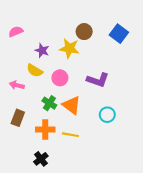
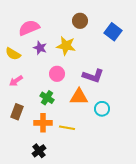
pink semicircle: (16, 32) -> (29, 28), moved, size x1.5
brown circle: (84, 32) -> (80, 21), moved
yellow semicircle: (35, 70) -> (13, 54), moved
pink arrow: (17, 85) -> (16, 81), turned -48
orange triangle: (72, 105) -> (79, 97), moved, turned -36

